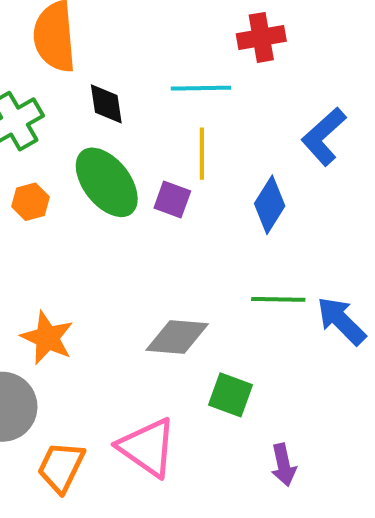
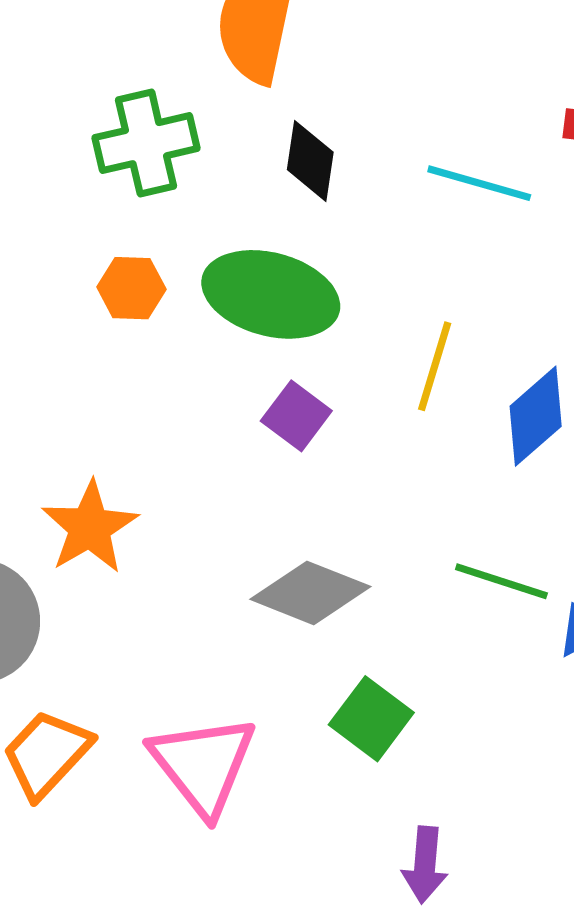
yellow line: (202, 154) -> (435, 366), moved
green ellipse: (107, 182) -> (271, 294), turned -54
purple square: (172, 199) -> (296, 416), moved

